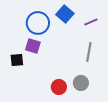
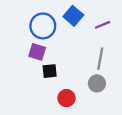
black square: (17, 60) -> (50, 71), moved
gray circle: (81, 83) -> (97, 83), moved

